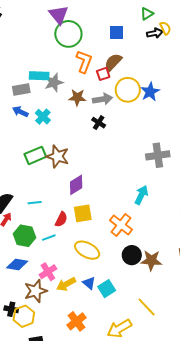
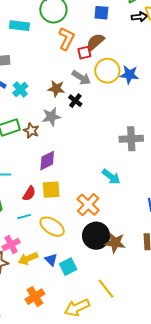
cyan rectangle: (39, 76) -> (19, 26), moved
gray star: (54, 82) -> (51, 117), moved
blue star: (150, 92) -> (129, 75), turned 30
brown star: (77, 97) -> (56, 89), moved
gray arrow: (103, 99) -> (81, 78), turned 36
brown star: (58, 156) -> (31, 131), size x0.7
cyan arrow: (141, 195) -> (111, 177), turned 96
cyan line: (49, 238) -> (24, 217), moved
black circle: (132, 255) -> (96, 236), size x1.4

